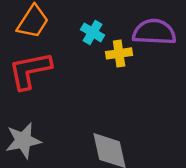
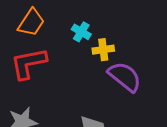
purple semicircle: (154, 32) -> (125, 77), moved, turned 36

